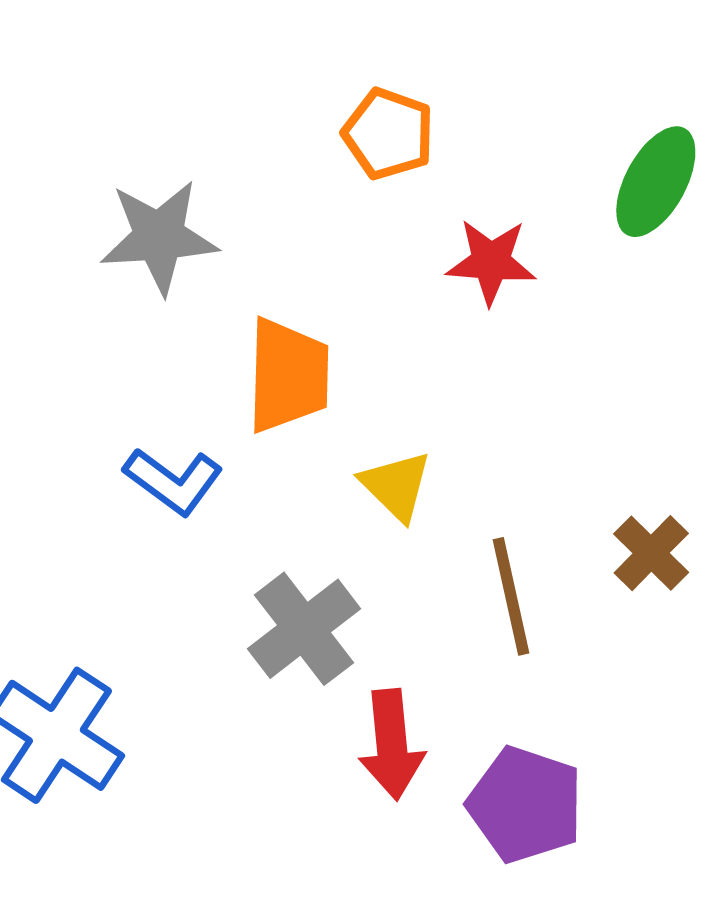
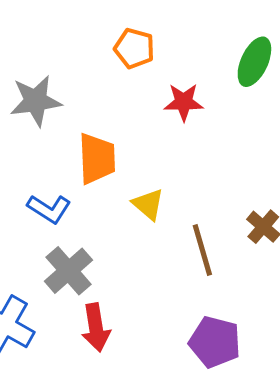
gray cross: (304, 629) -> (69, 271), moved
red arrow: (392, 745) -> (96, 328), moved

